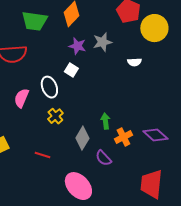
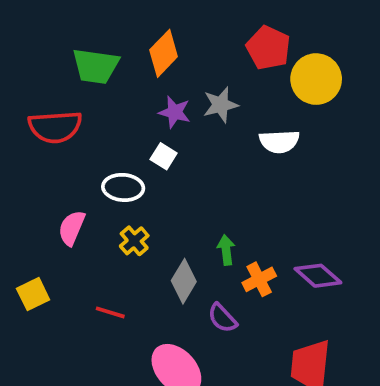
white semicircle: (134, 62) -> (279, 142), size x1.5
white ellipse: (49, 87) -> (123, 187), turned -65
pink semicircle: (21, 98) -> (72, 228), moved

